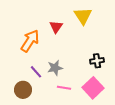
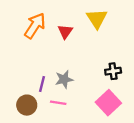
orange arrow: (30, 41) -> (35, 26), moved
purple line: (36, 72) -> (42, 84), turned 56
pink line: (64, 88) -> (58, 103), moved

